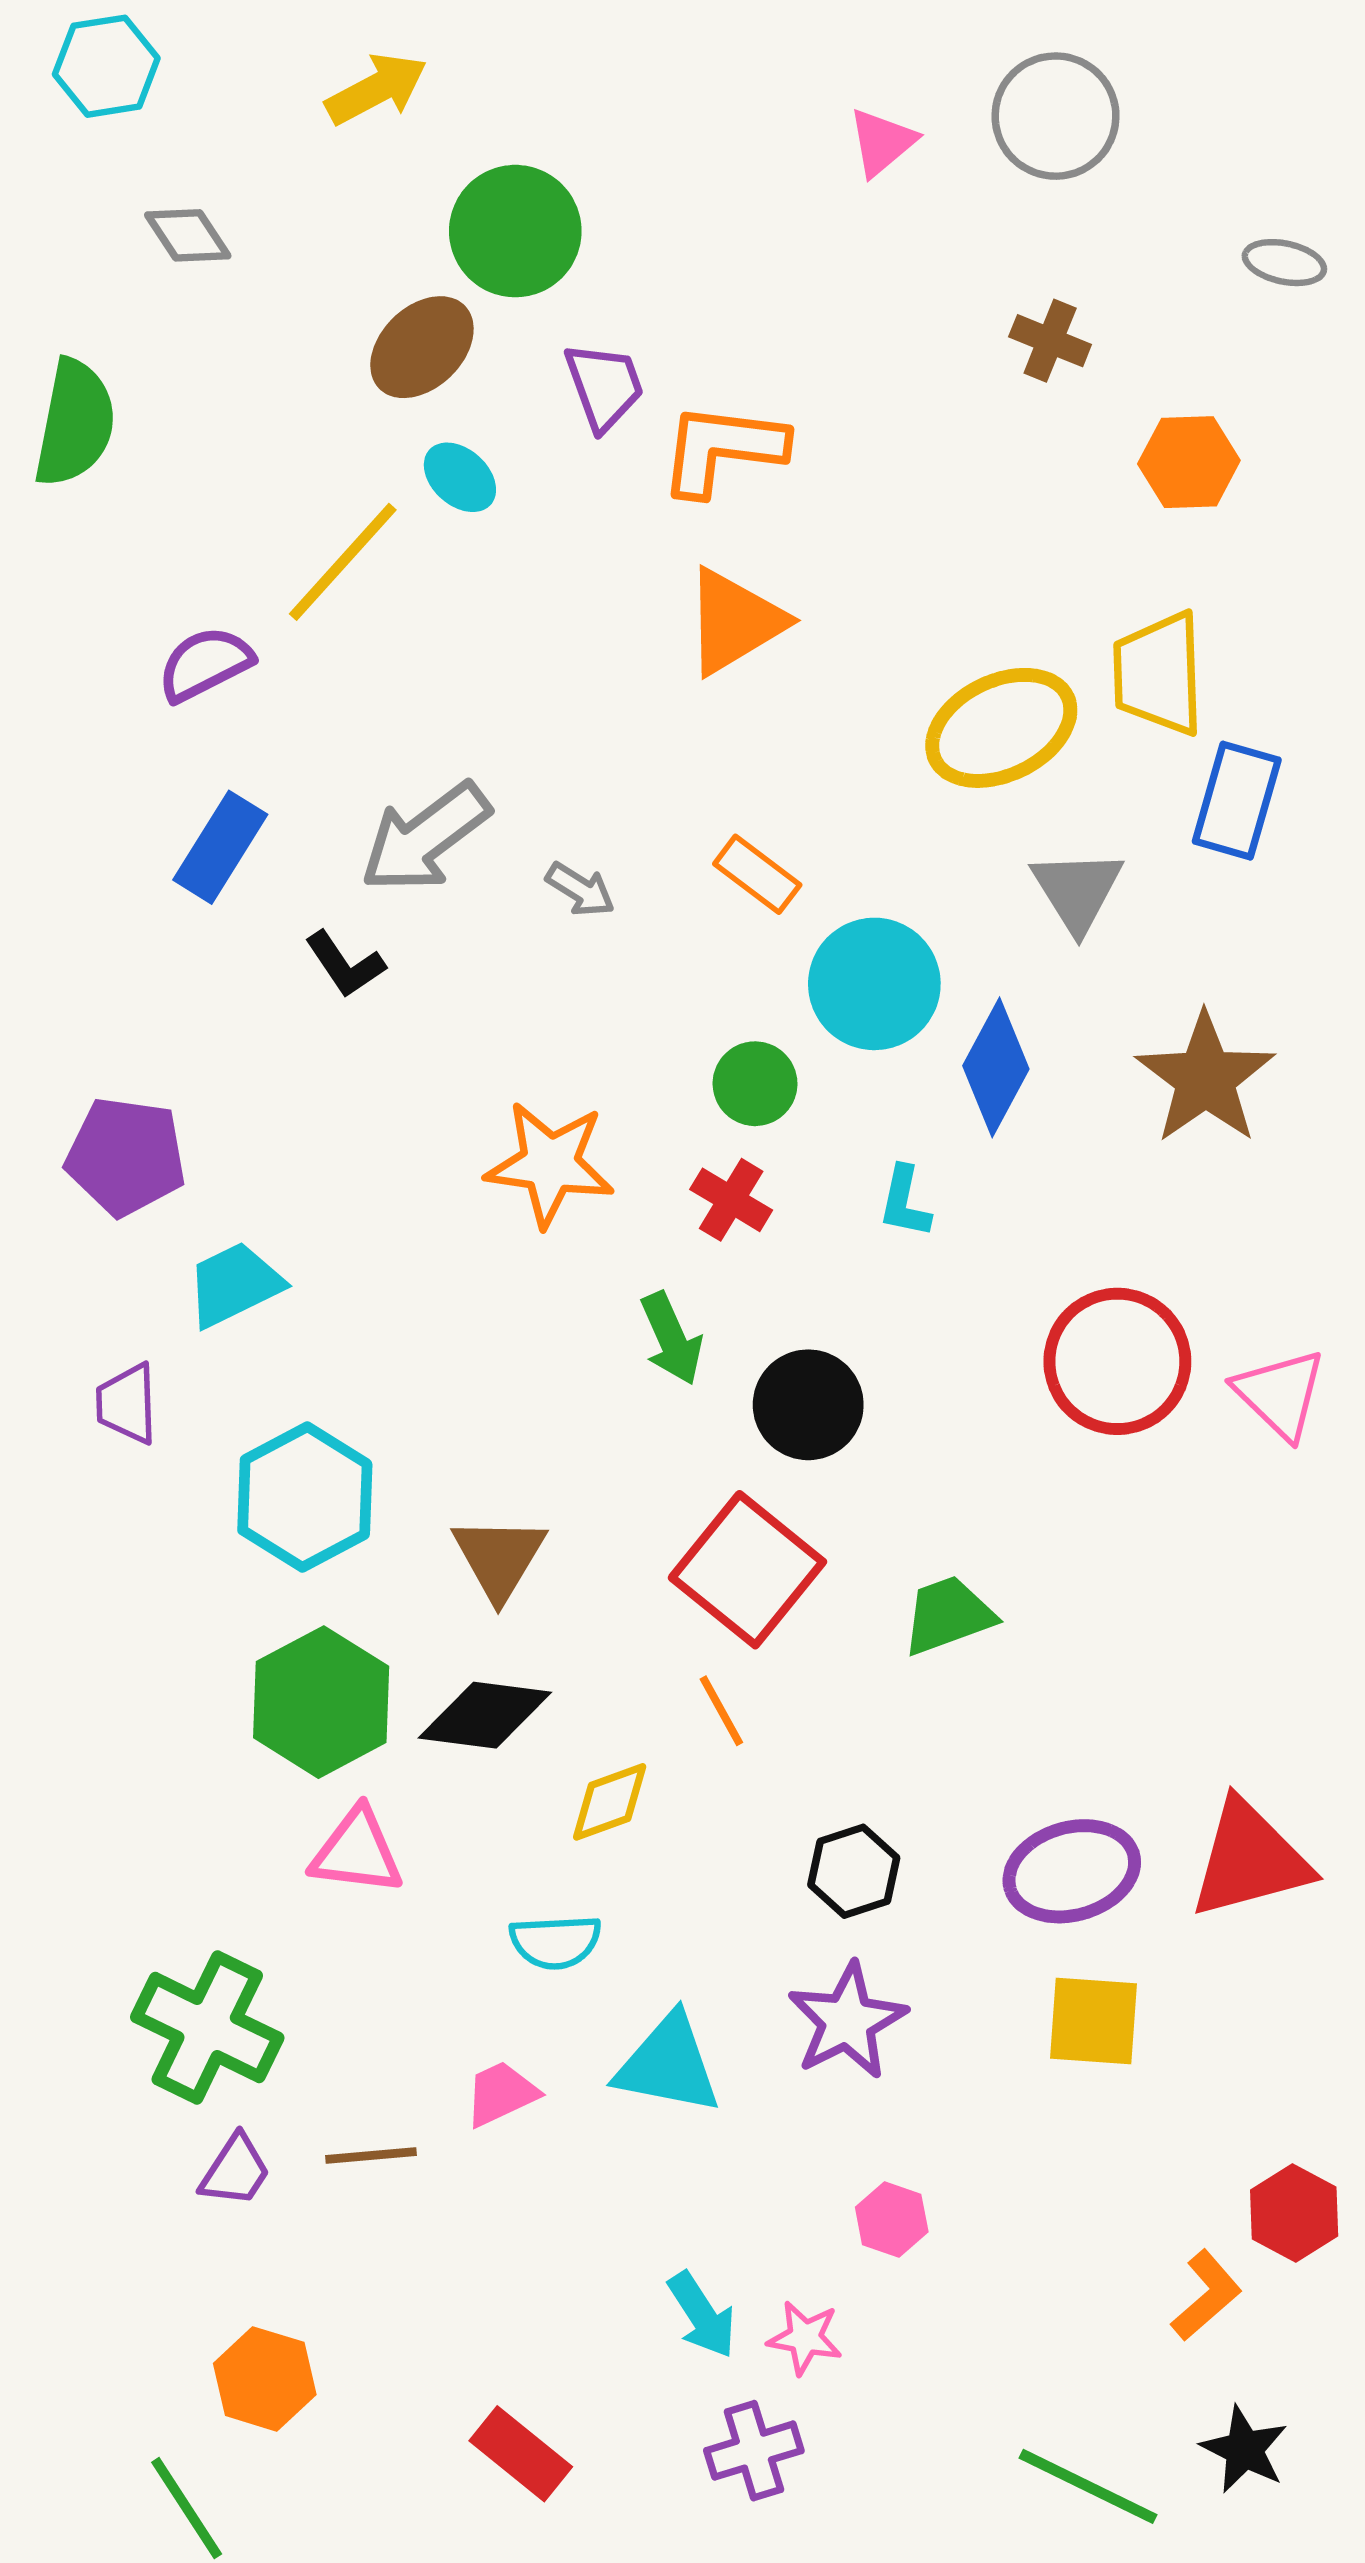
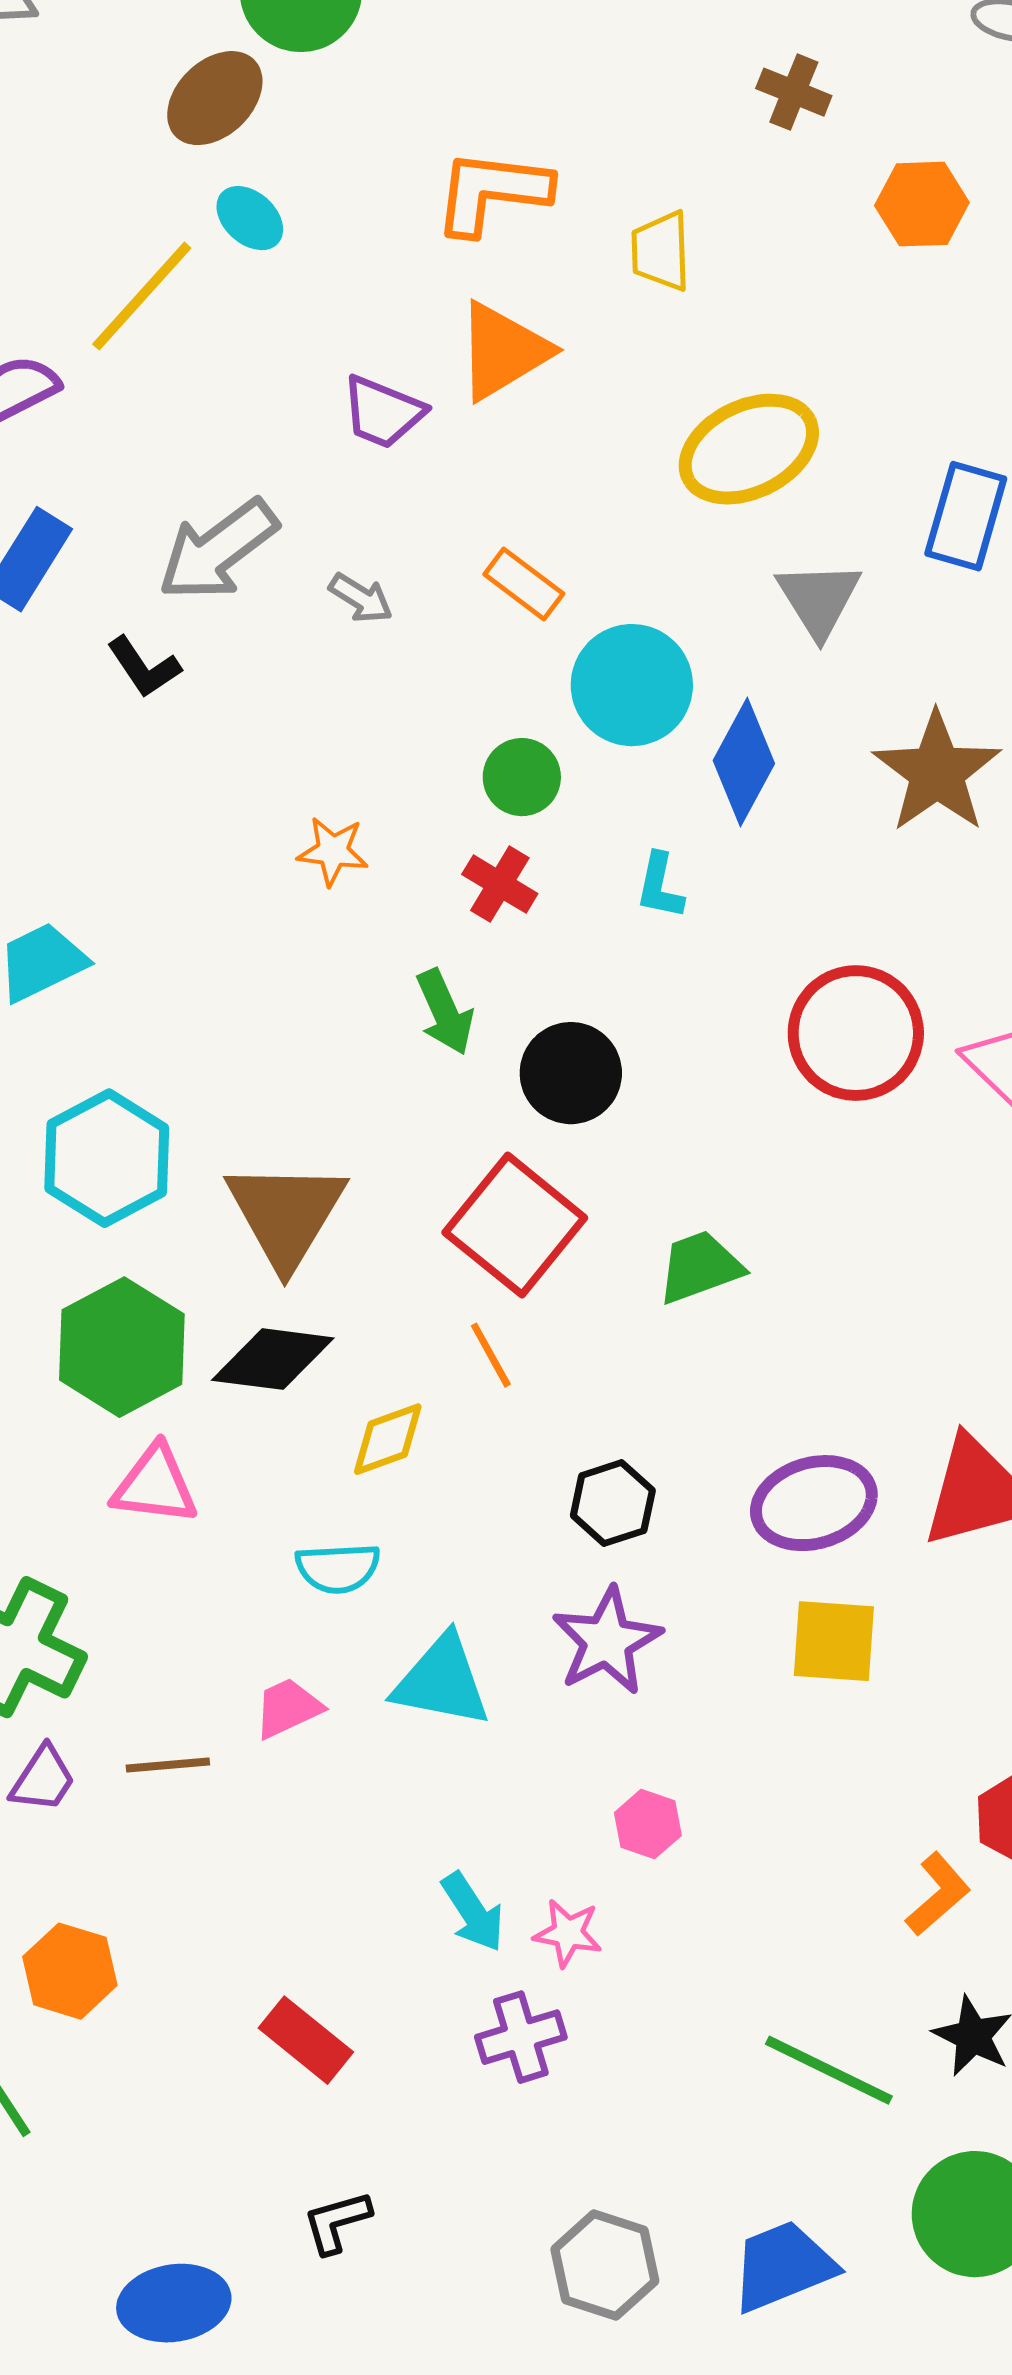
purple trapezoid: (604, 386) -> (383, 412), moved, turned 132
yellow trapezoid: (1159, 674) -> (661, 251), moved, size x0.7
orange star: (550, 1164) -> (333, 851), size x0.6
brown triangle: (499, 1558) -> (286, 1214), size x1.4

